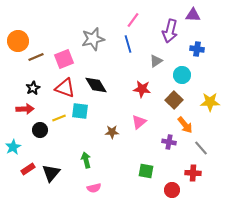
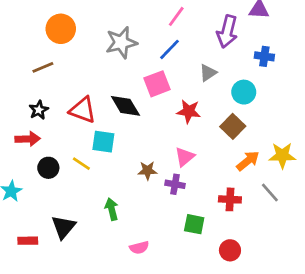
orange circle: (18, 41) -> (61, 29), moved
blue line: (128, 44) -> (169, 49), turned 60
pink square: (64, 59) -> (157, 84), moved
yellow star: (210, 102) -> (282, 155), moved
yellow line: (59, 118) -> (81, 164), moved, turned 56
orange arrow: (185, 125) -> (248, 161), turned -90
purple cross: (169, 142) -> (175, 184), moved
red rectangle: (28, 169) -> (28, 241), moved, turned 32
red cross: (193, 173) -> (230, 199), moved
pink semicircle: (94, 188) -> (139, 248), moved

